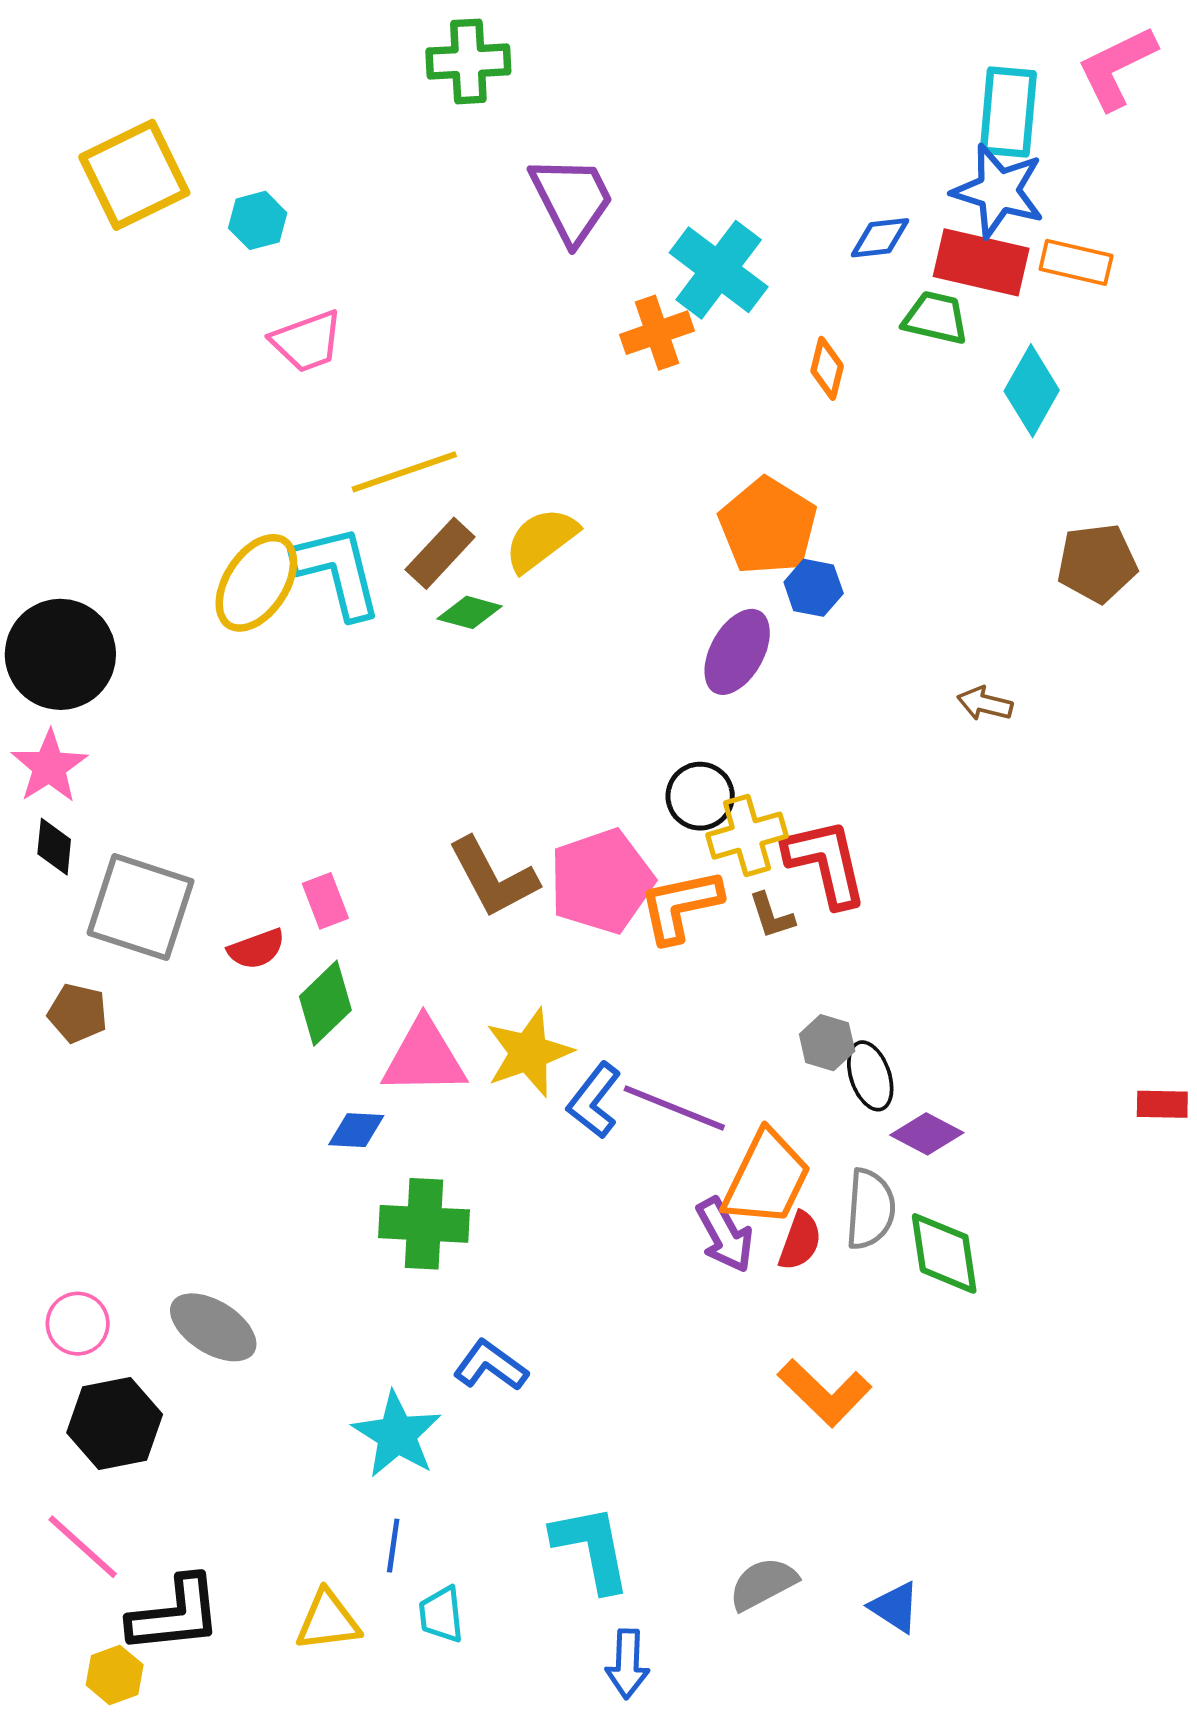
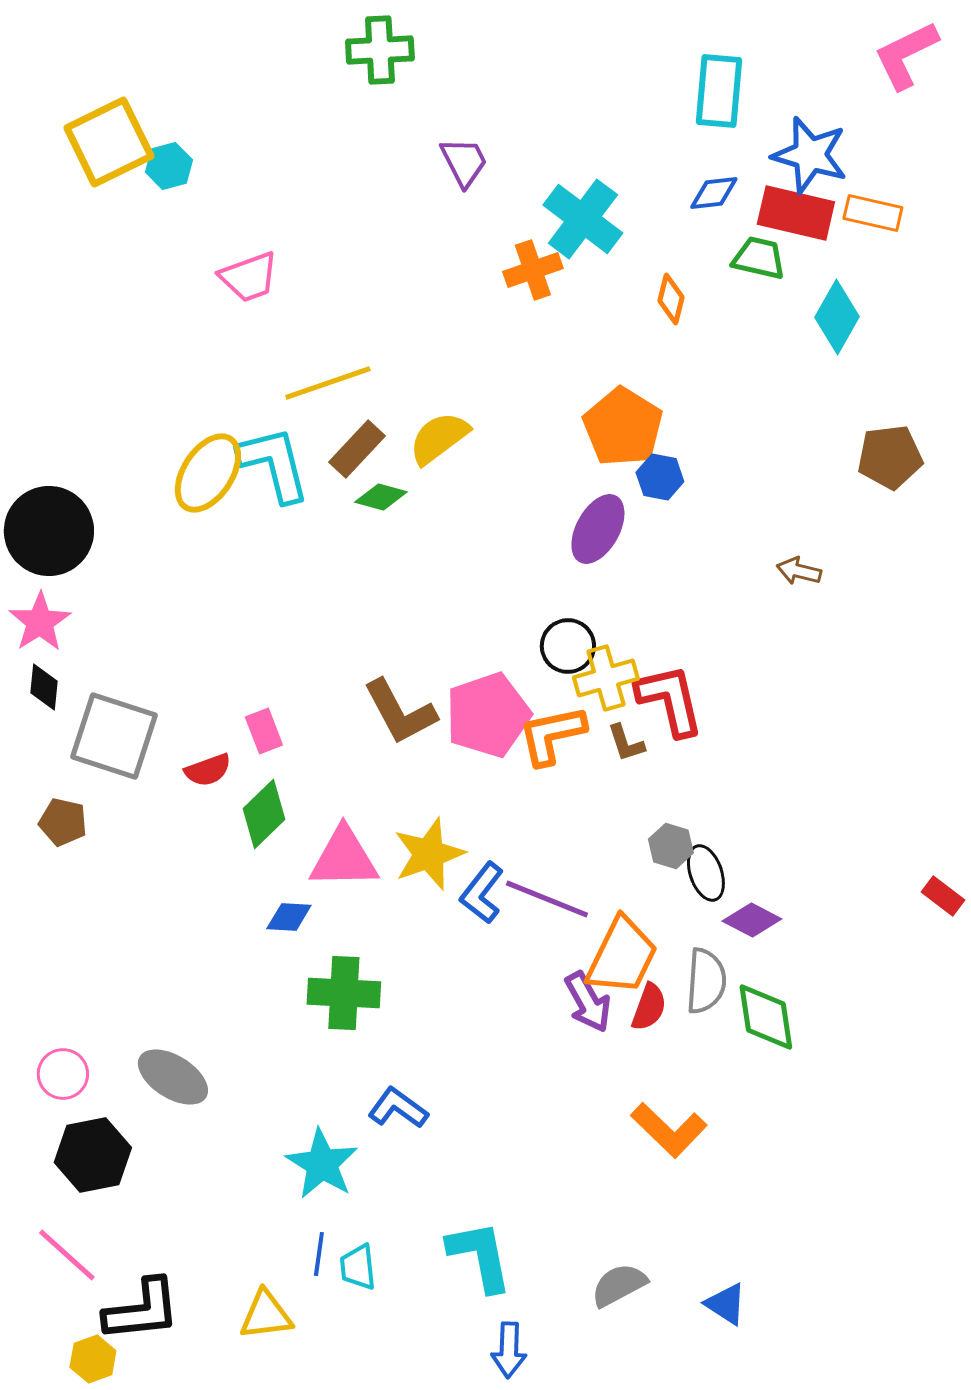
cyan rectangle: (1008, 112) -> (719, 91), moved
purple trapezoid: (572, 200) -> (464, 162), size x0.7
cyan hexagon: (258, 220) -> (169, 166), moved
red rectangle: (1162, 1104) -> (943, 896), turned 36
cyan trapezoid: (441, 1615) -> (358, 1267), moved

